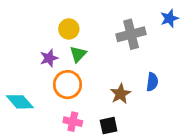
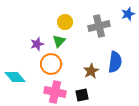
yellow circle: (69, 29) -> (65, 22), moved
blue semicircle: (152, 82) -> (115, 62), size x1.5
pink cross: (73, 122) -> (55, 92), size x1.5

